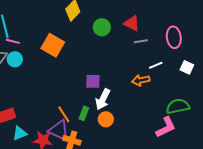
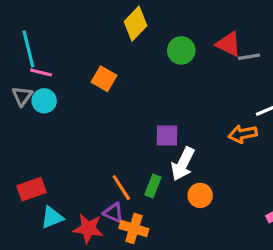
gray line: (141, 41) -> (249, 57), moved
orange square: (53, 45) -> (104, 79), size x0.7
orange circle: (106, 119) -> (200, 195), moved
purple triangle: (59, 130) -> (113, 213), size x0.6

